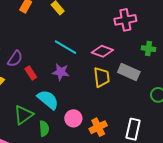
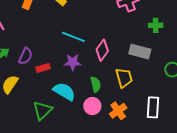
pink diamond: (102, 51) -> (102, 50), moved, turned -65
red rectangle: (31, 73) -> (43, 68), turned -64
yellow trapezoid: (102, 77) -> (124, 78), moved
green semicircle: (44, 129) -> (96, 84), moved

